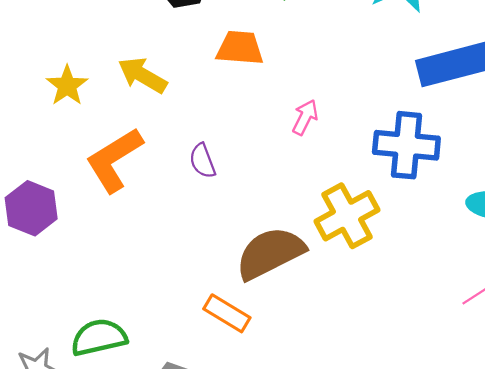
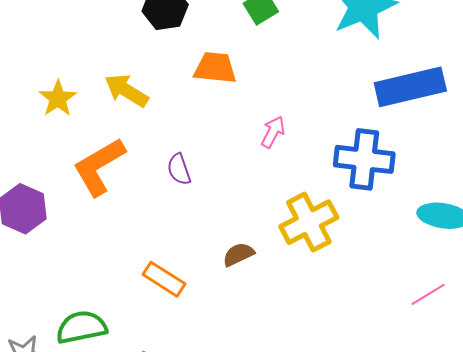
brown semicircle: (270, 253) -> (238, 254), size x0.5
orange rectangle: (227, 313) -> (164, 279), moved

